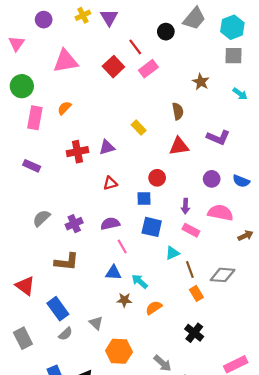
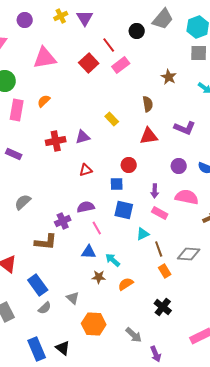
purple cross: (74, 224) -> (63, 221), moved

